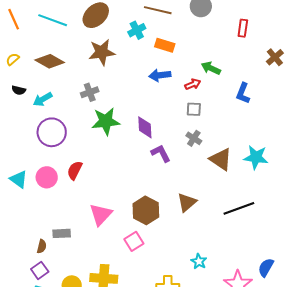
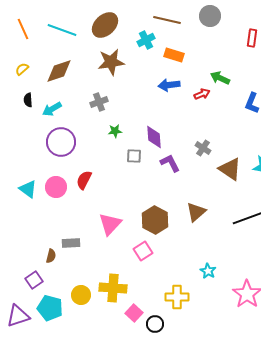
brown diamond: (50, 61) -> (59, 71), turned -48
black semicircle: (19, 90) -> (28, 100), turned 72
gray square: (194, 109) -> (134, 156), moved
green star: (106, 121) -> (115, 131), size x0.5
purple square: (40, 270) -> (34, 280), moved

